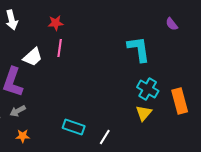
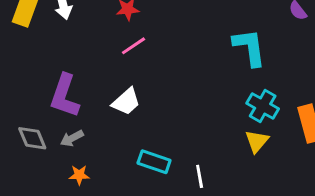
pink line: (60, 48) -> (134, 46), turned 48
white trapezoid: (33, 57) -> (126, 102), moved
white line: (105, 137) -> (200, 176), turned -42

